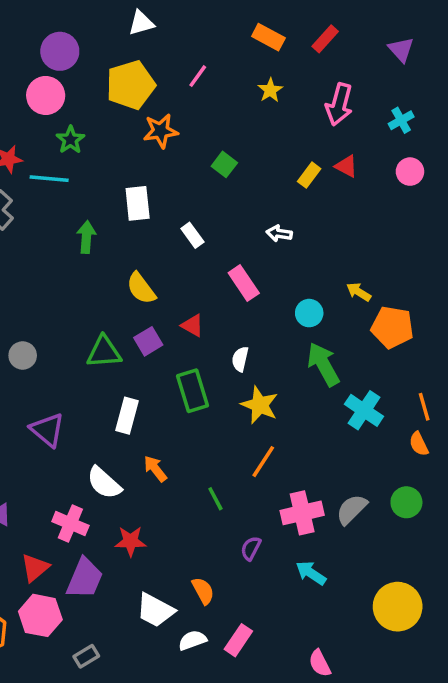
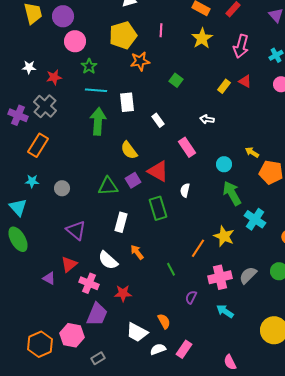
purple circle: (60, 51) -> (63, 16), moved
pink line: (198, 76) -> (161, 30), turned -32
yellow star: (270, 90) -> (202, 38), size x1.5
cyan line: (49, 179) -> (96, 90), moved
green arrow: (86, 237) -> (98, 121), size x1.5
red triangle: (192, 325) -> (158, 171), size x1.6
yellow star: (260, 405) -> (224, 236), moved
red triangle: (35, 568) -> (69, 264), moved

